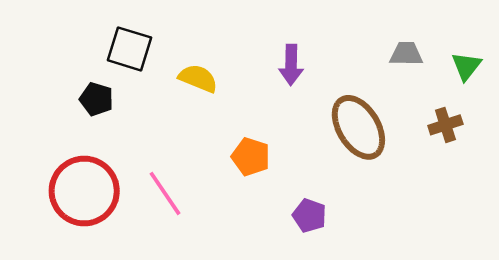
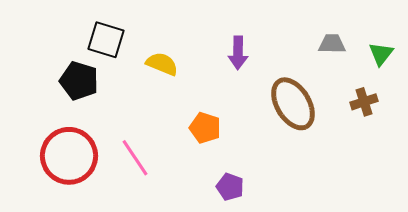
black pentagon: (96, 99) -> (79, 81), size x1.4
purple pentagon: (310, 216) -> (230, 187), moved

